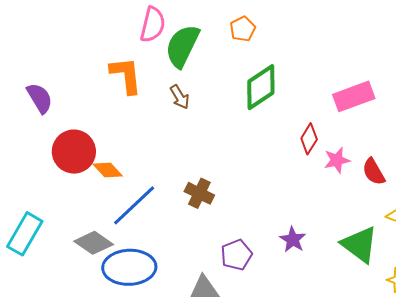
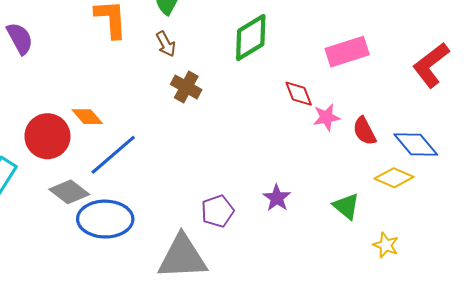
red diamond: (309, 139) -> (299, 94), turned -56
red circle: (74, 152) -> (47, 136), moved
brown cross: (199, 193) -> (186, 87), moved
green triangle: (360, 245) -> (346, 206), size x0.7

